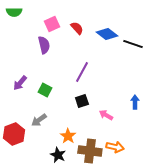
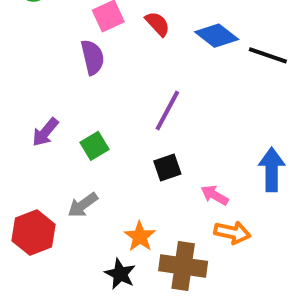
green square: (45, 90) -> (95, 146), turned 32
blue arrow: (135, 102) -> (272, 170), size x1.5
orange arrow: (115, 147) -> (232, 233), moved

